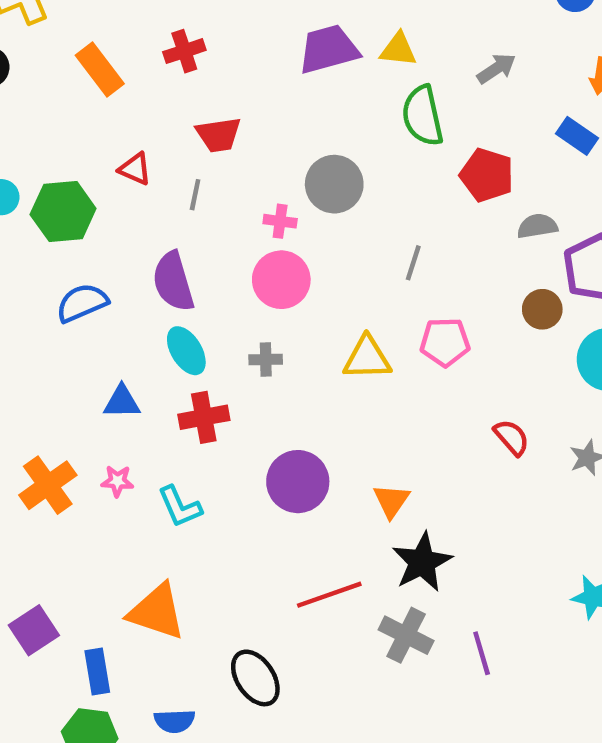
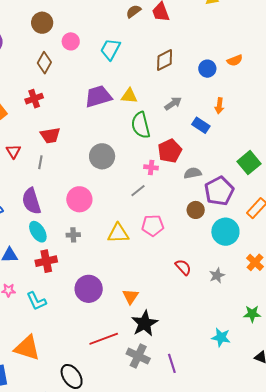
blue rectangle: (577, 136) -> (201, 125), moved
red triangle: (135, 169) -> (13, 151), turned 35
red pentagon: (487, 175) -> (170, 151), turned 30
pink cross: (280, 221) -> (151, 167), moved
gray line: (413, 263) -> (138, 191), turned 35

